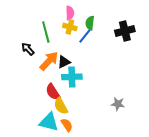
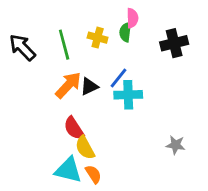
pink semicircle: (70, 13) -> (132, 18), moved
blue line: (85, 36) -> (118, 78), moved
black arrow: (28, 49) -> (22, 47), moved, size x1.5
cyan cross: (72, 77) -> (128, 95), moved
gray star: (118, 104) -> (176, 145), moved

